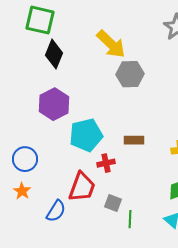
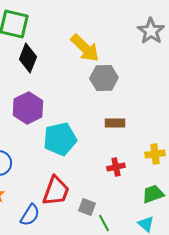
brown rectangle: (134, 140) -> (115, 123), moved
red cross: (106, 163) -> (116, 167), moved
green line: (130, 219) -> (104, 223), turned -30

